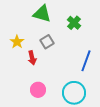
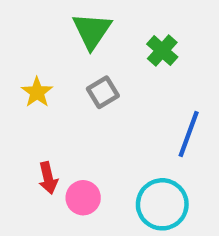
green triangle: (42, 14) -> (92, 31), turned 48
red arrow: (32, 58) -> (48, 178), moved

